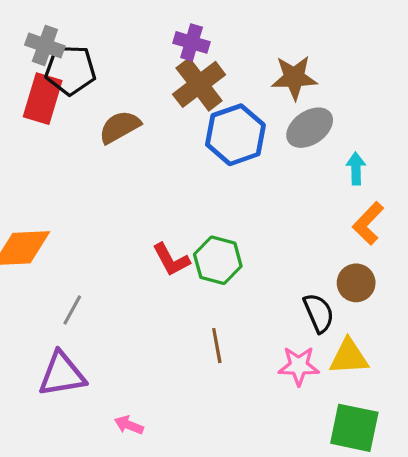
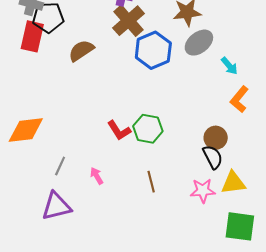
cyan arrow: (356, 168) -> (229, 66), turned 144
brown circle: (356, 283) -> (216, 138), moved
pink arrow: (129, 425) -> (97, 176), moved, turned 42

